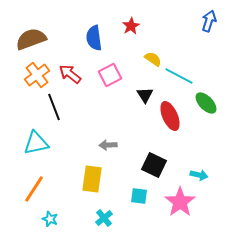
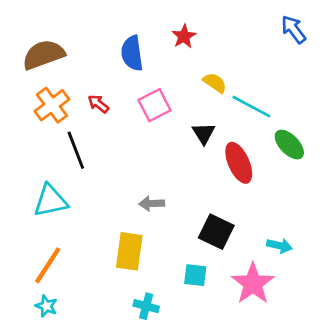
blue arrow: (209, 21) -> (294, 29), turned -55
red arrow: (70, 74) -> (98, 104), size x0.7
cyan cross: (104, 218) -> (146, 306), turned -36
cyan star: (50, 219) -> (46, 306), moved

